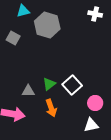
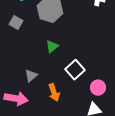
green triangle: (49, 84) -> (52, 47), moved
gray triangle: (28, 91) -> (31, 76), turned -40

